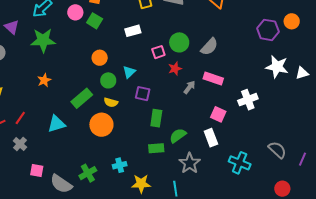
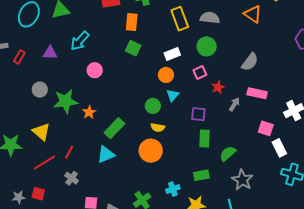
pink circle: (75, 12) -> (95, 70), moved
purple triangle: (12, 27) -> (50, 53), moved, turned -35
green star: (43, 40) -> (66, 101), moved
green circle: (179, 42) -> (207, 46), moved
orange circle: (100, 58) -> (166, 75), moved
purple square: (143, 94) -> (198, 114), moved
green rectangle: (82, 98) -> (114, 128), moved
white rectangle: (211, 138) -> (279, 148), moved
green rectangle: (156, 148) -> (201, 175), moved

